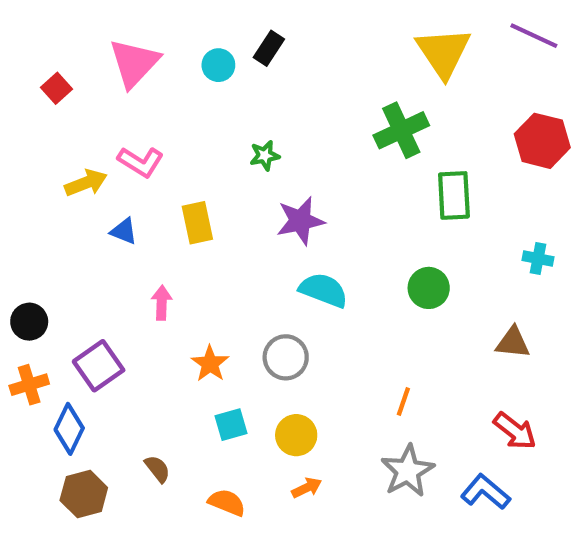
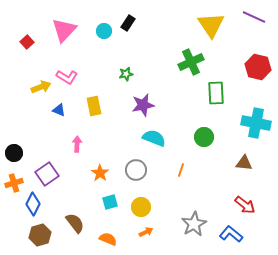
cyan cross: (538, 259) -> (256, 123), size x2.0
orange line: (403, 402) -> (181, 170), moved
brown semicircle: (157, 469) -> (75, 223), size x1.5

